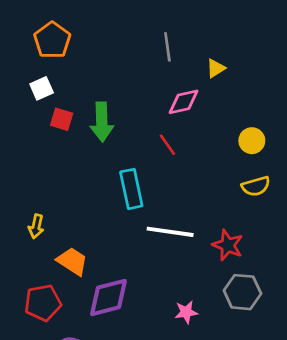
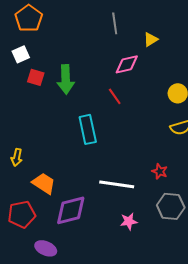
white line: (170, 232) -> (117, 184), moved
red star: (228, 245) -> (160, 171), size x0.7

